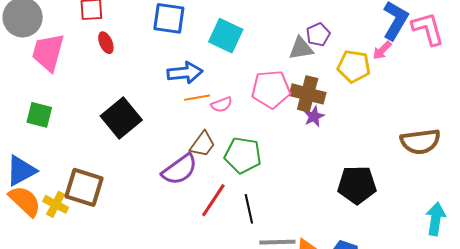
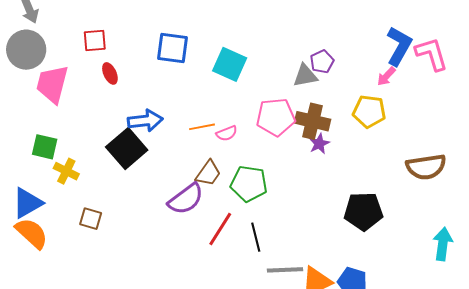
yellow pentagon: (354, 66) -> (369, 111), moved
blue arrow: (185, 73) -> (145, 121), moved
brown square: (84, 187) -> (91, 219), size x0.6
yellow cross: (56, 204) -> (66, 171), moved

